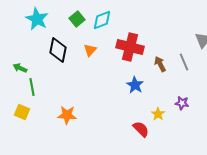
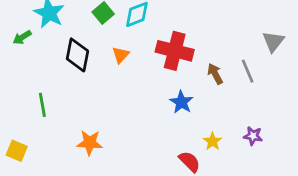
green arrow: (20, 68) -> (22, 37), moved, turned -56
purple star: (182, 103) -> (253, 136), moved
yellow square: (22, 112) -> (17, 151), moved

